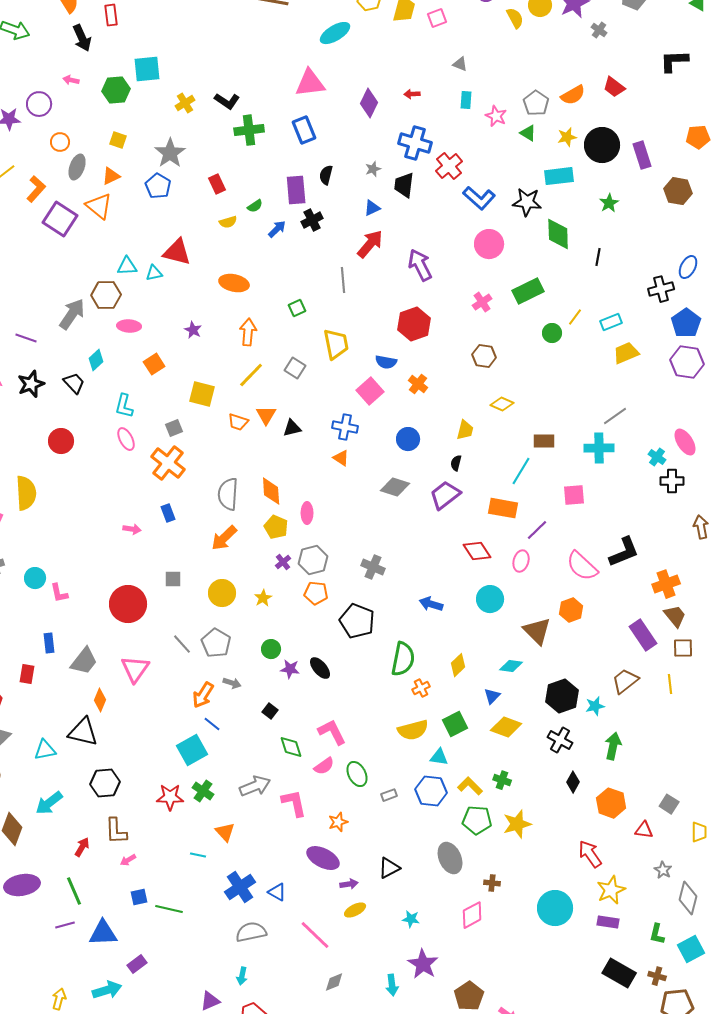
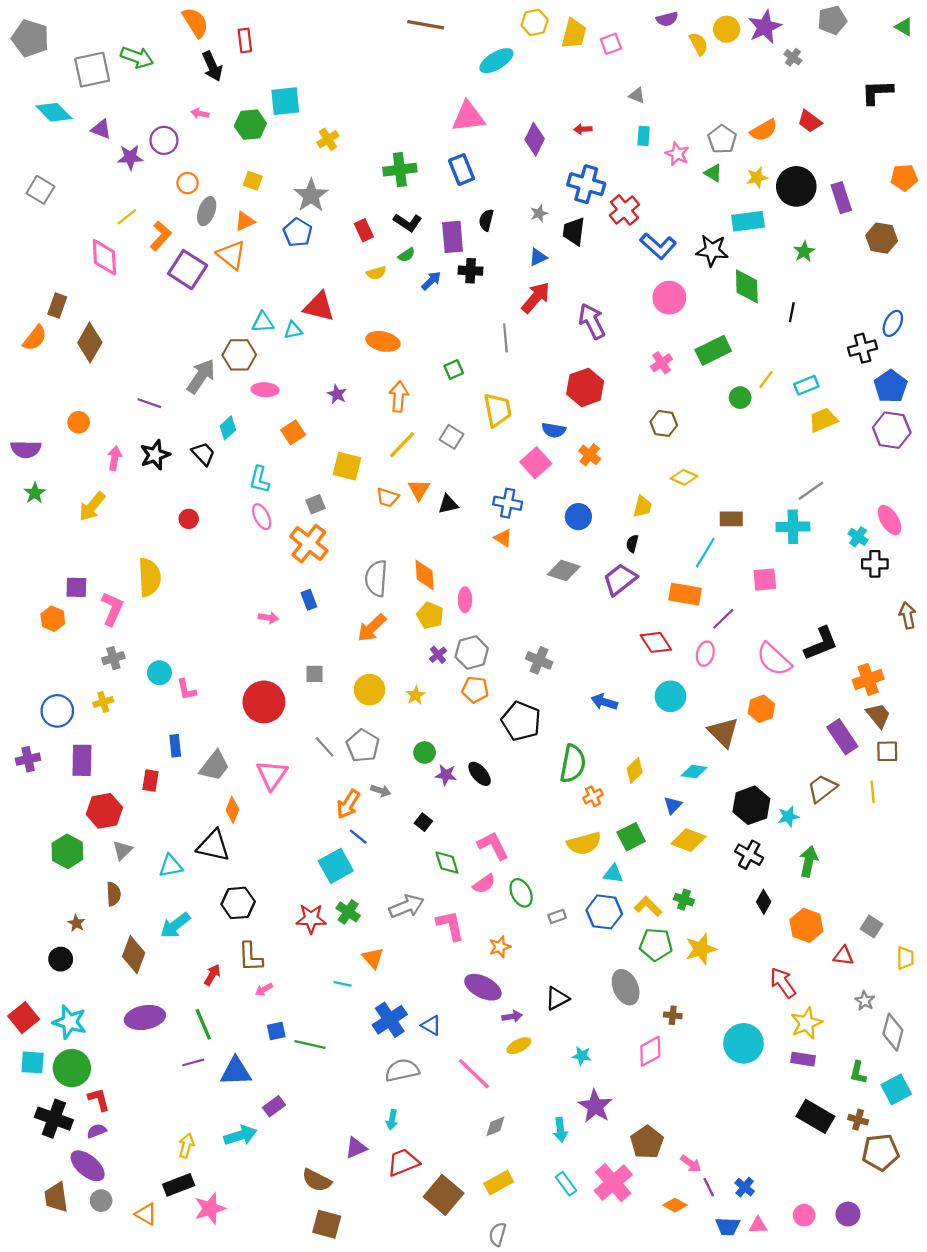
black L-shape: (227, 101) -> (408, 222), moved
black cross: (312, 220) -> (471, 271), turned 30
red circle: (61, 441) -> (189, 519), size x0.7

